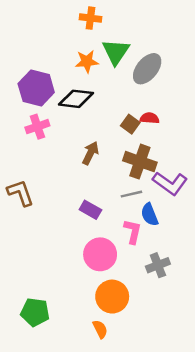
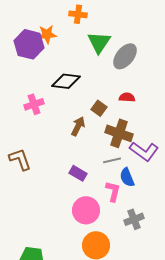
orange star: (87, 61) -> (47, 34), moved
purple hexagon: (36, 88) -> (29, 44), moved
brown square: (130, 124) -> (99, 108), moved

